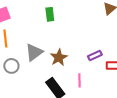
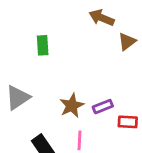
brown star: (59, 58) -> (72, 106), moved

